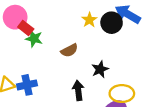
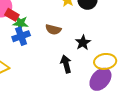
brown semicircle: (69, 50) -> (53, 29), turned 49
blue cross: (27, 85) -> (21, 36), moved

